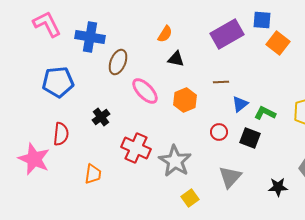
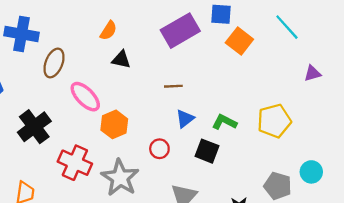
orange hexagon: (185, 100) -> (114, 124), moved
blue triangle: (240, 104) -> (185, 119), moved
black cross: (101, 117) -> (34, 127), size x1.6
red circle: (219, 132) -> (159, 149), moved

